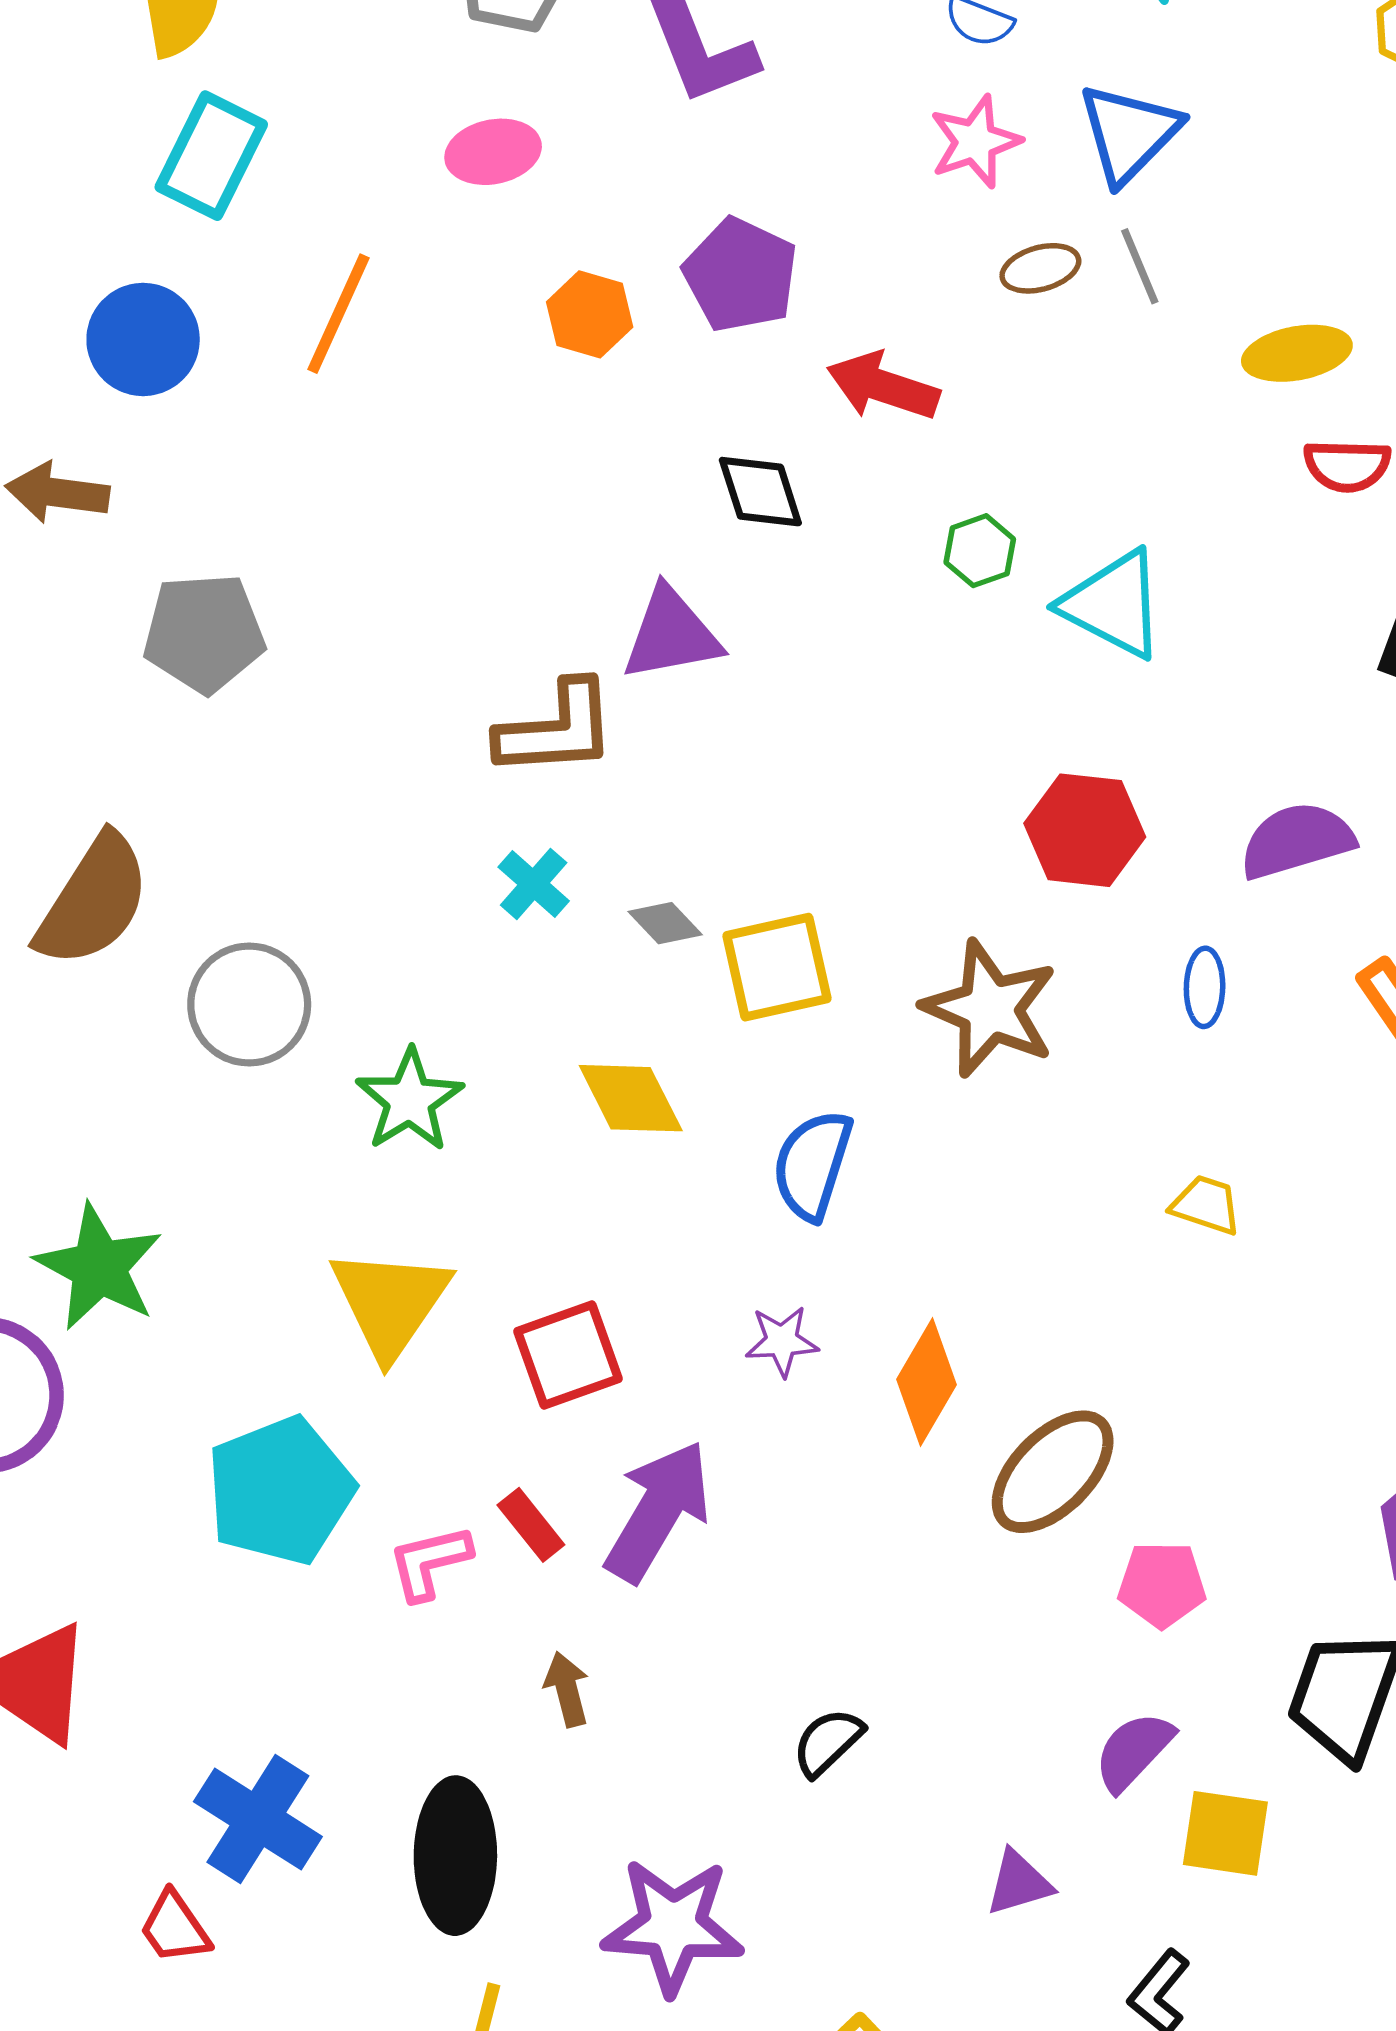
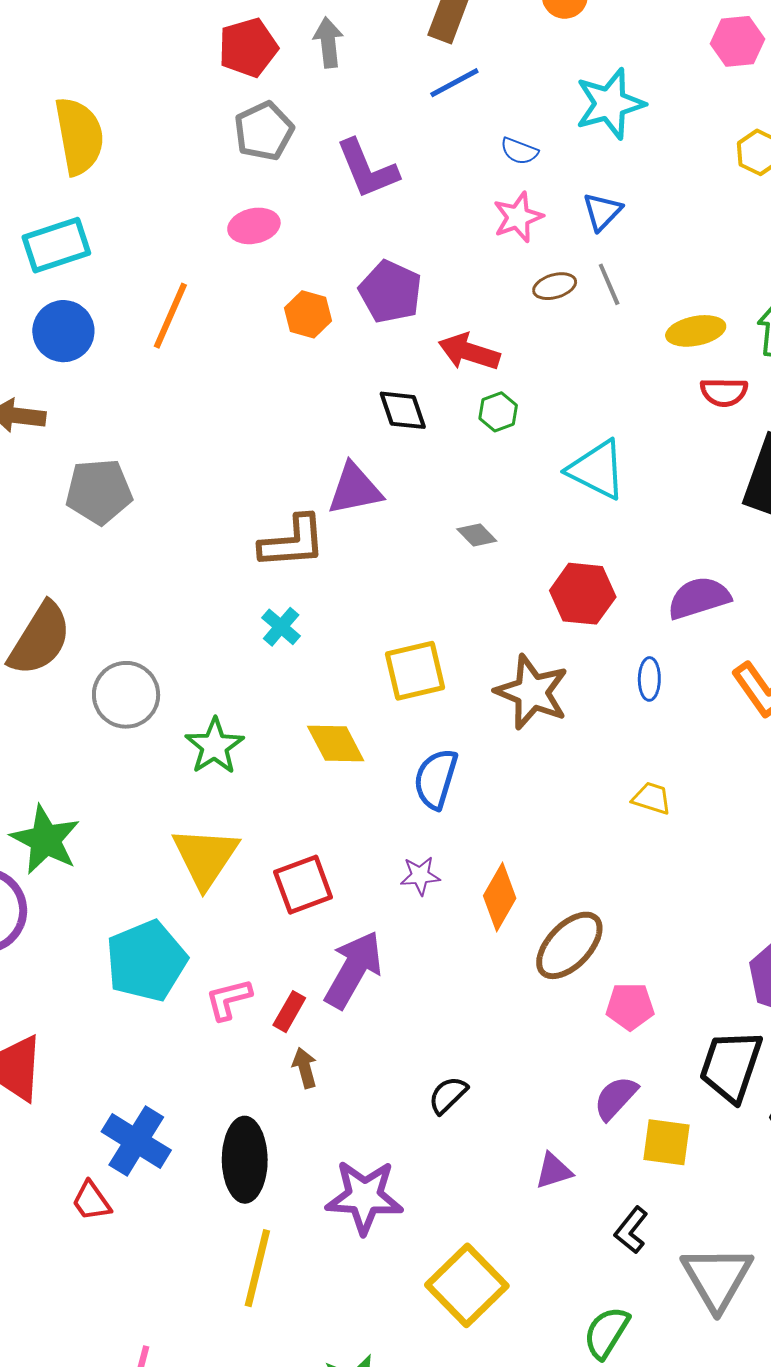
blue triangle: (1129, 133) -> (602, 211), size x0.7
cyan rectangle: (211, 156) -> (56, 245), moved, turned 46
green hexagon: (980, 551) -> (498, 412), moved
gray diamond: (665, 923) -> (477, 535), moved
red rectangle: (531, 1525) -> (289, 1012), moved, turned 69

